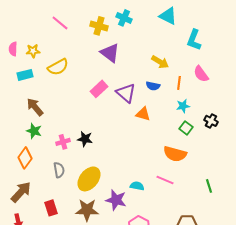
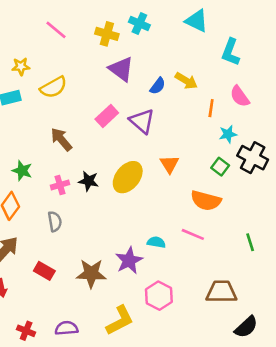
blue semicircle: (153, 86) -> (158, 86), moved, turned -64
cyan star: (183, 106) -> (228, 134), moved
brown arrow: (35, 107) -> (61, 139), moved
orange triangle: (143, 114) -> (169, 164), moved, turned 42
black cross: (211, 121) -> (253, 158), size x1.6
yellow ellipse: (89, 179) -> (128, 177), moved
purple star: (116, 200) -> (129, 260), turned 30
red rectangle: (51, 208) -> (44, 271), turned -42

